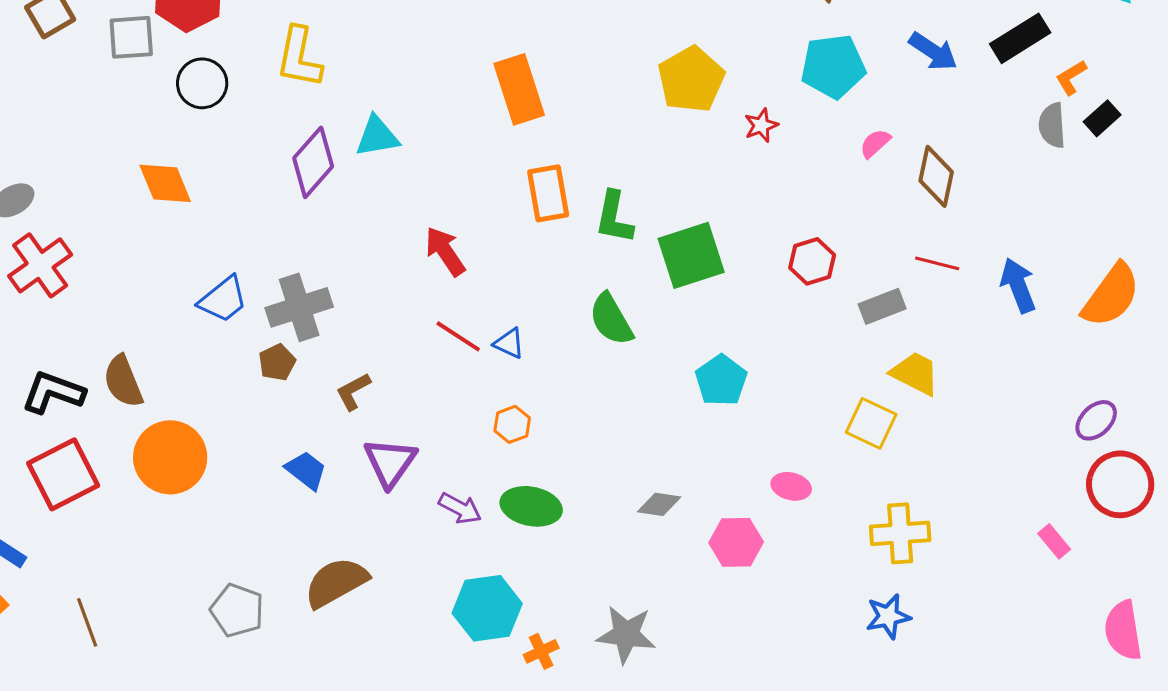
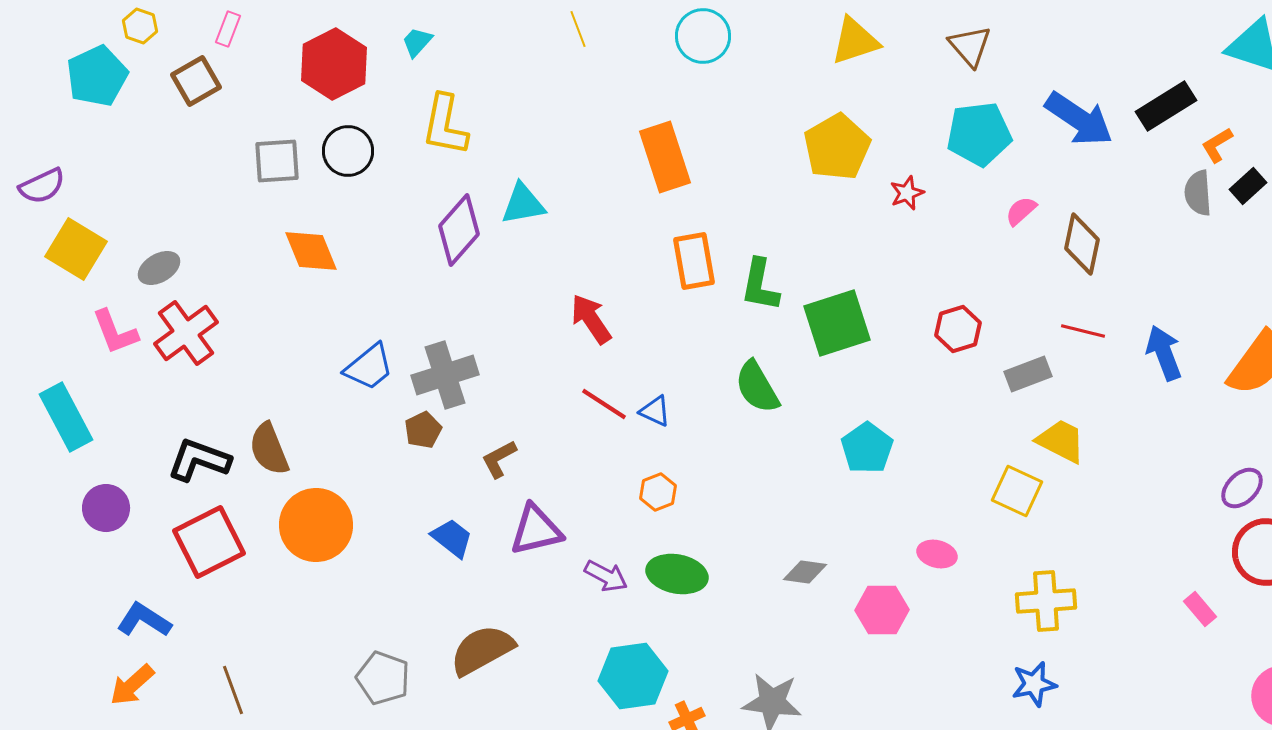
gray square: (131, 37) -> (277, 161), moved
blue arrow: (933, 51) -> (1079, 119), size x1.4
purple triangle: (390, 462) -> (536, 530), turned 42

